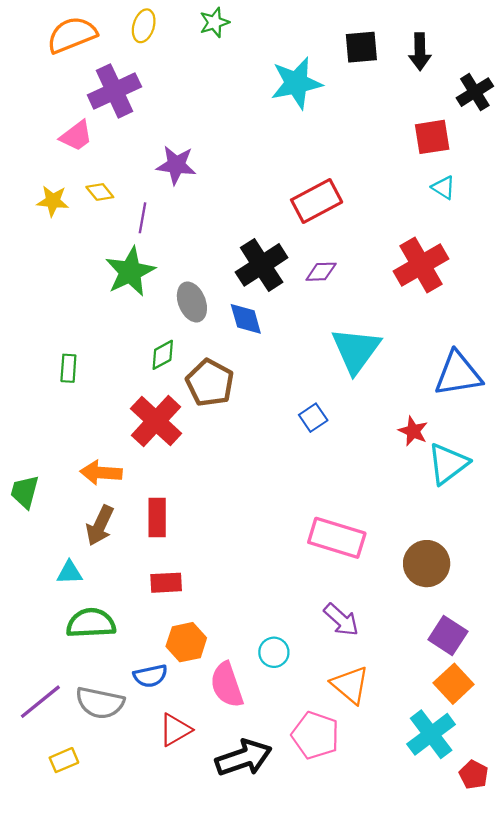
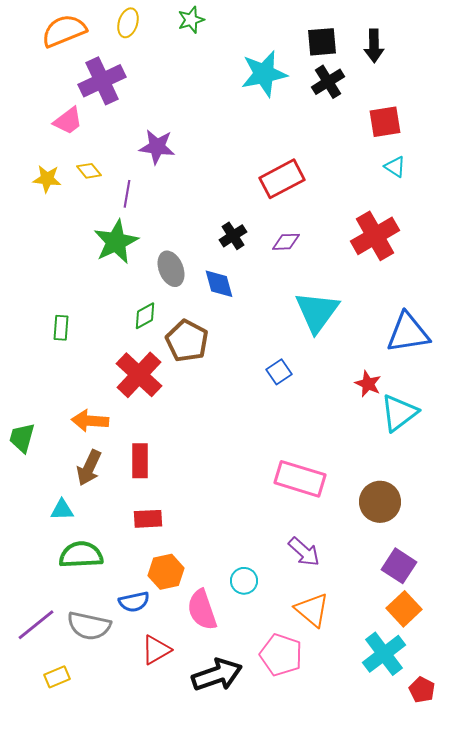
black cross: (475, 92) -> (328, 82), moved
black cross: (262, 265) -> (233, 236), size x0.6

